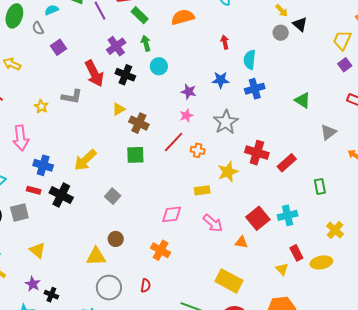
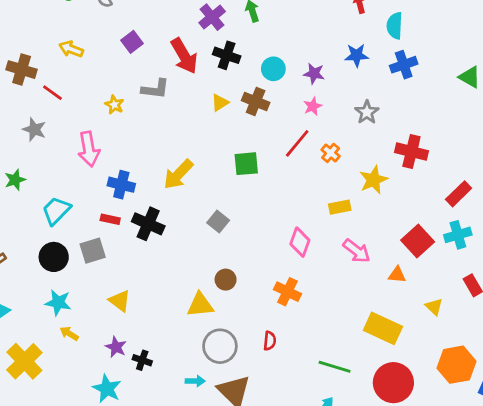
purple square: (58, 47) -> (132, 42), moved
cyan circle: (159, 66) -> (273, 69), moved
gray star: (226, 122) -> (367, 112), size x0.7
brown cross: (139, 123) -> (256, 102), moved
orange cross: (198, 150) -> (331, 153), turned 32
red rectangle: (287, 163) -> (459, 194), moved
pink diamond: (172, 214) -> (300, 242), turned -60
yellow triangle: (282, 269) -> (434, 307), moved

